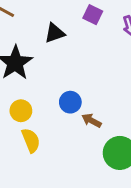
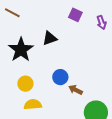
black triangle: (55, 33) -> (50, 38), moved
yellow semicircle: (31, 140) -> (33, 105), turned -72

